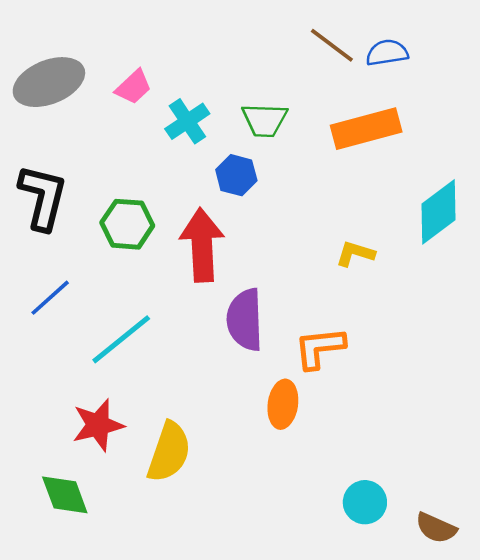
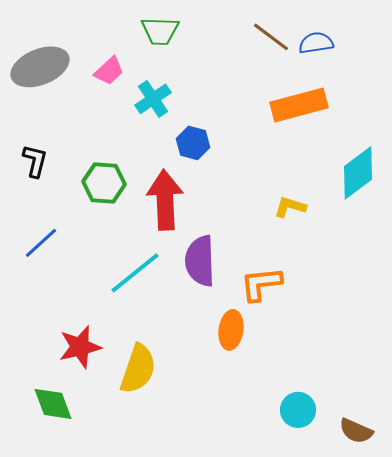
green trapezoid: (264, 120) -> (160, 31), moved
black L-shape: (43, 197) -> (35, 161), size x0.6
cyan line: (121, 339) -> (135, 273), moved

